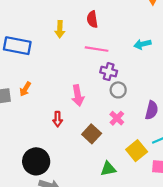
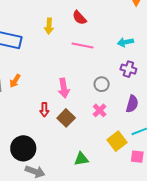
red semicircle: (92, 19) -> (79, 18), turned -35
purple cross: (109, 72) -> (128, 69), moved
brown square: (92, 134) -> (66, 118), moved
green triangle: (108, 169) -> (81, 159), moved

